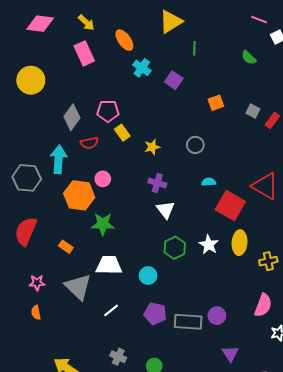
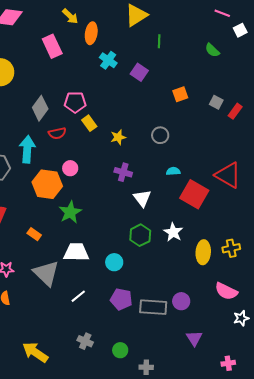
yellow arrow: (86, 23) -> (70, 16), moved
orange ellipse: (124, 40) -> (91, 33), turned 45
white triangle: (166, 210) -> (142, 198), moved
green star: (103, 224) -> (70, 212), turned -30
yellow ellipse: (240, 243) -> (203, 252), moved
pink semicircle: (263, 305) -> (226, 291), turned 95

